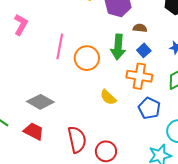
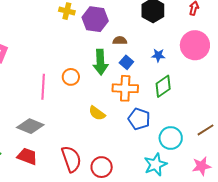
pink line: (60, 46) -> (43, 87), moved
orange circle: (87, 58) -> (71, 77), size x0.7

